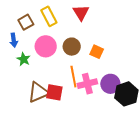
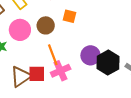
orange square: (97, 52) -> (69, 16), moved
pink cross: (87, 84) -> (61, 71), moved

